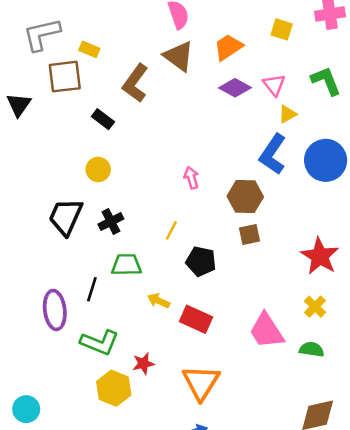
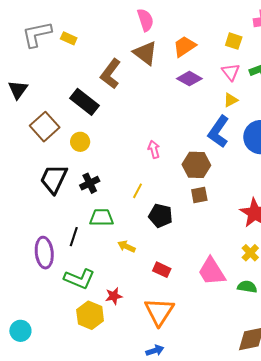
yellow square: (282, 29) -> (234, 41), moved
yellow rectangle: (89, 49) -> (69, 38), moved
brown square: (65, 77) -> (45, 127), moved, turned -36
pink triangle: (274, 85) -> (231, 72), moved
black rectangle: (103, 119) -> (84, 102), size x1.6
red rectangle: (196, 319) -> (162, 270), moved, size x0.7

